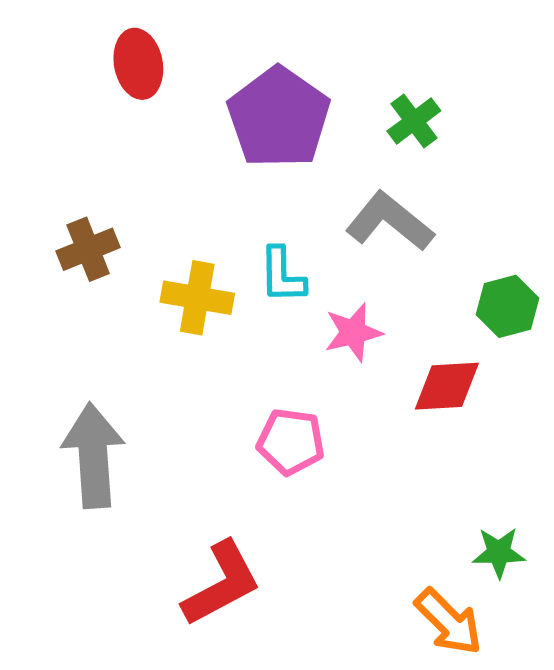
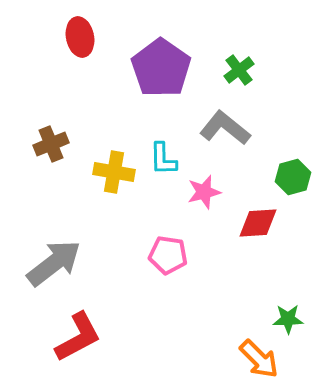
gray arrow: (93, 455) -> (54, 263), turned 56
red L-shape: (222, 584) -> (78, 337), moved

